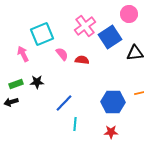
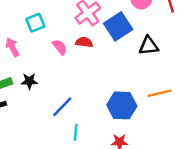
cyan square: (42, 34) -> (35, 23), size x0.7
red semicircle: (82, 60) -> (84, 42), moved

